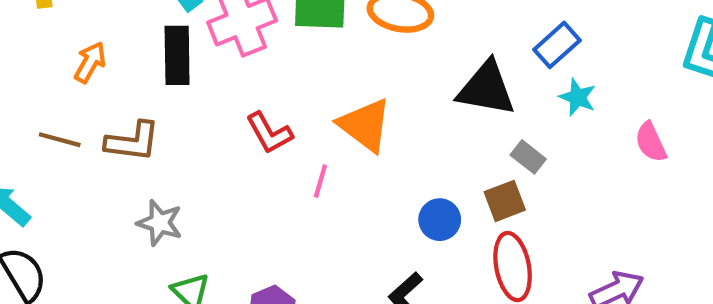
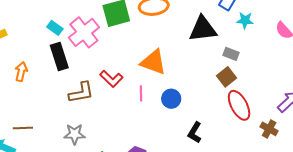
brown line: (60, 140) -> (23, 128), moved
brown L-shape: (133, 141) -> (81, 93), moved
blue circle: (440, 220) -> (171, 99), moved

